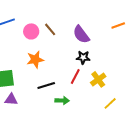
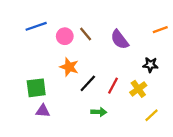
black star: (83, 57) -> (150, 65), moved
orange star: (35, 59) -> (69, 67), turned 30
black line: (46, 85) -> (88, 83), moved, turned -30

